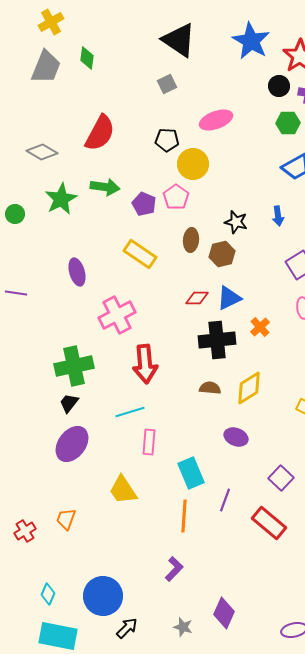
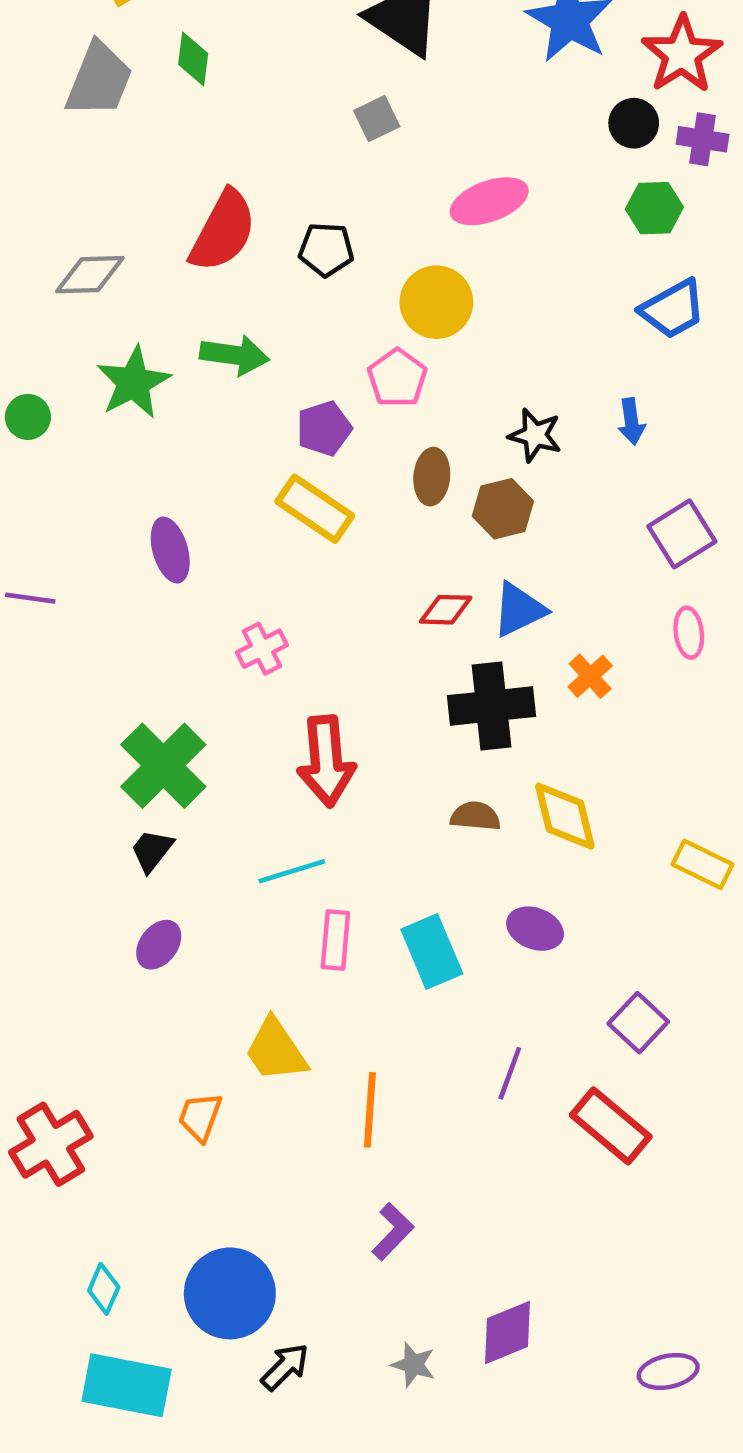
black pentagon: (167, 140) -> (326, 249), moved
gray diamond: (42, 152) -> (90, 275), turned -32
purple pentagon: (144, 204) -> (324, 428), moved, turned 30
pink cross: (117, 315) -> (262, 649), size x0.6
green cross: (74, 366) -> (163, 766), turned -33
yellow diamond: (249, 388) -> (565, 816), turned -72
purple ellipse: (72, 444) -> (159, 945), size x0.6
cyan rectangle: (191, 473) -> (432, 952), moved
orange line: (184, 516) -> (370, 1110), moved
orange trapezoid: (66, 519) -> (200, 1117), moved
red cross: (25, 531) -> (51, 1144), size x1.6
purple diamond: (224, 613) -> (508, 1332), turned 44

